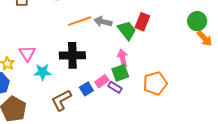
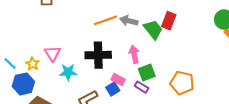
pink arrow: (123, 58) -> (134, 54), moved
pink rectangle: (102, 81) -> (118, 80), moved, turned 64
orange pentagon: (155, 83) -> (182, 83), turned 30

